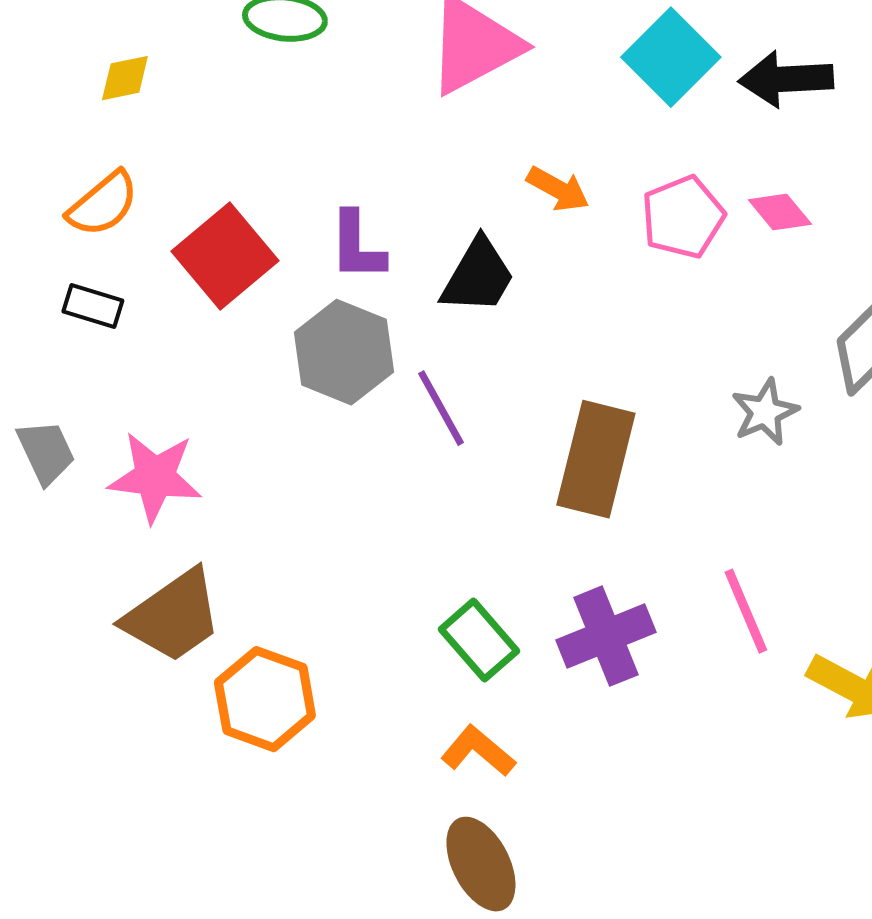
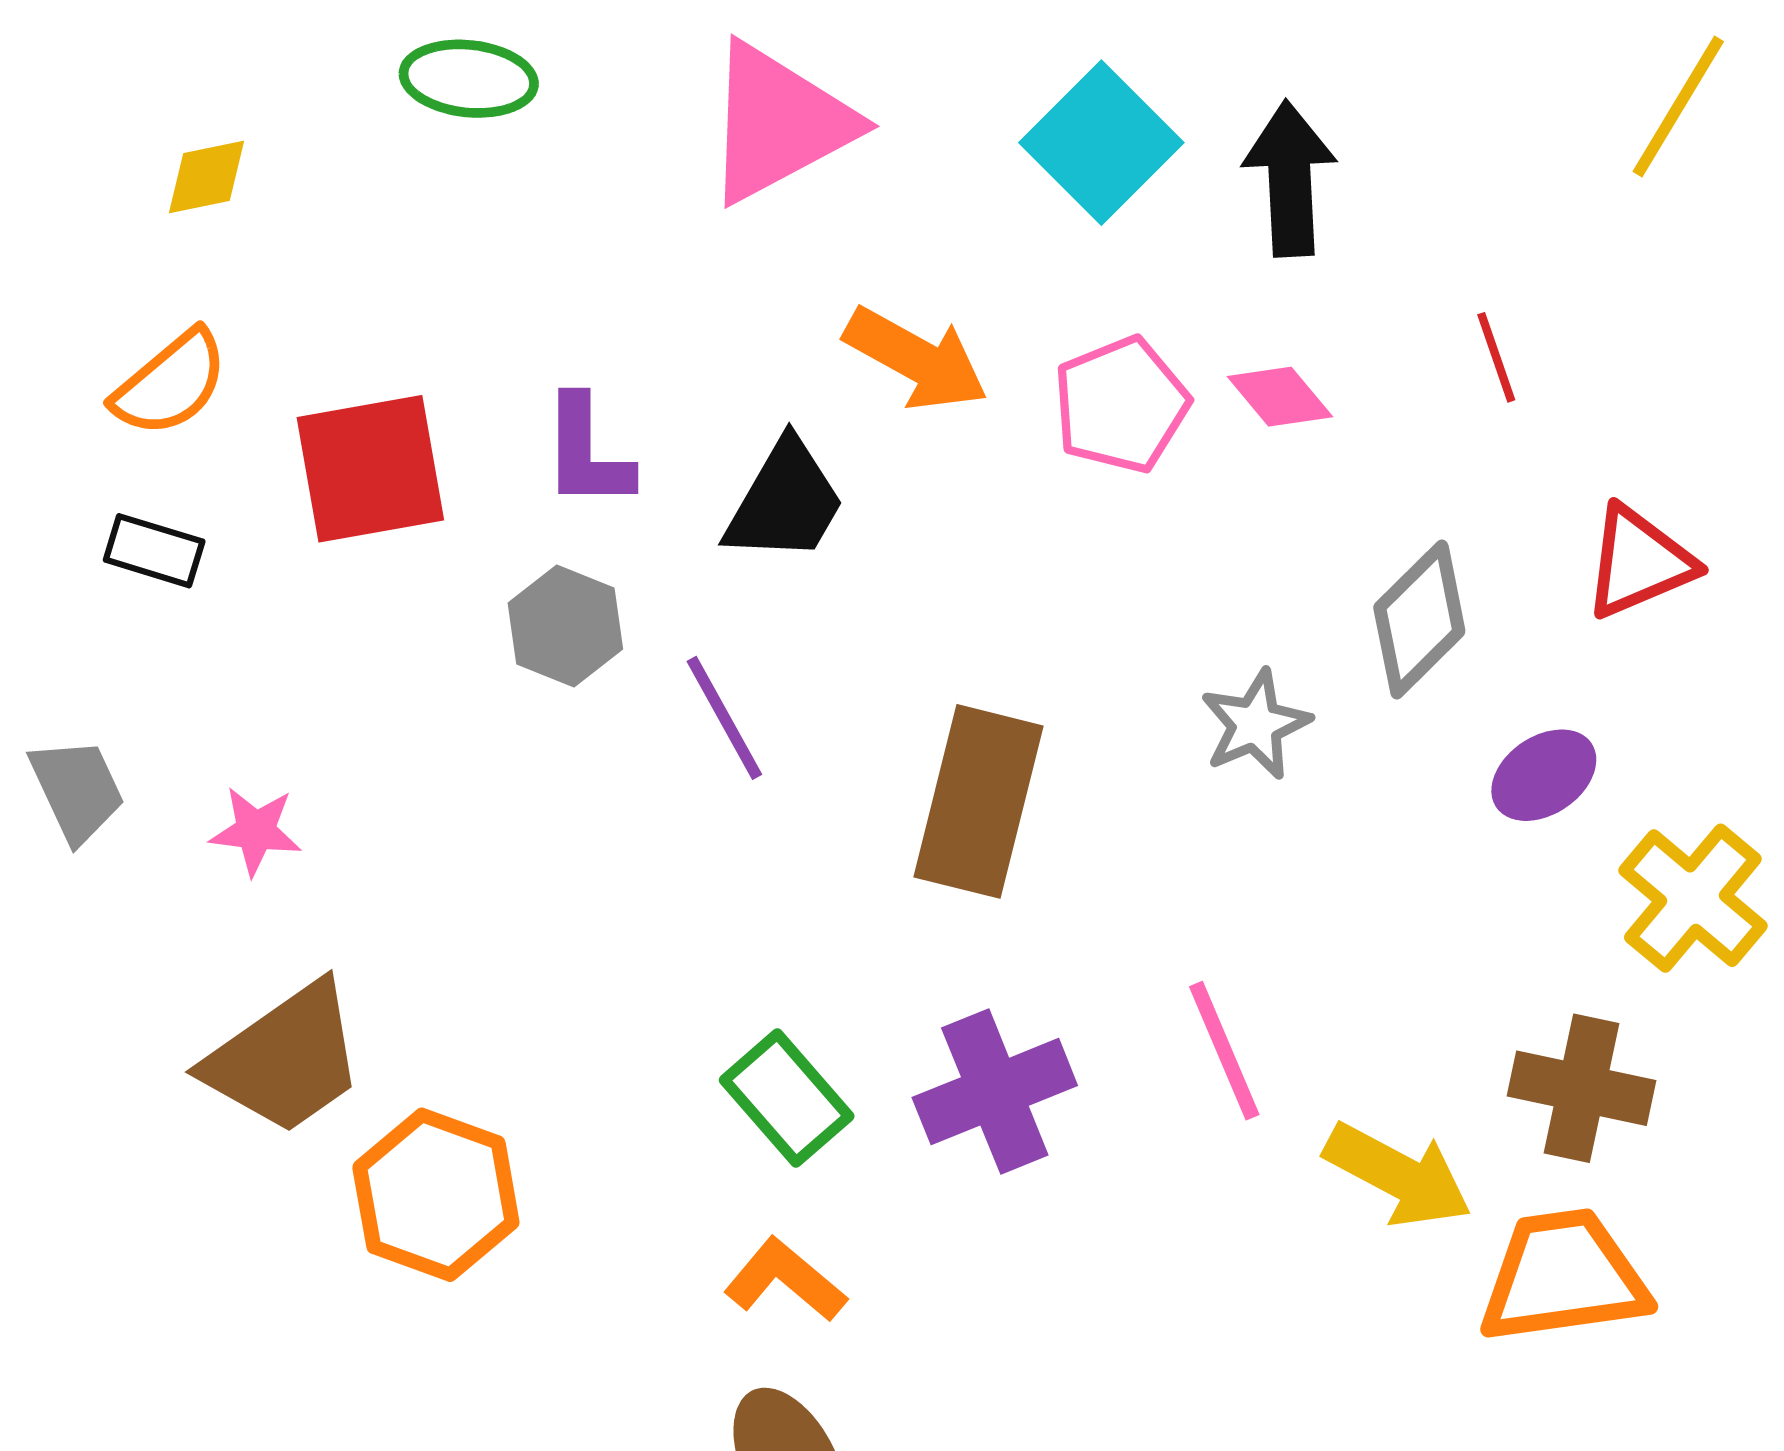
black arrow: (786, 79) -> (1290, 179), turned 90
orange arrow: (558, 189) -> (916, 359), size x1.4
red square: (225, 256) -> (370, 469), turned 30
gray hexagon: (344, 352) -> (565, 626), size x0.7
pink star: (155, 477) -> (256, 831), size x0.6

